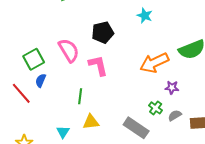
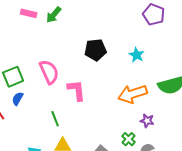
cyan star: (145, 16) -> (137, 55), moved
black pentagon: (103, 33) -> (95, 50), moved
green line: (80, 96) -> (55, 119), turned -35

